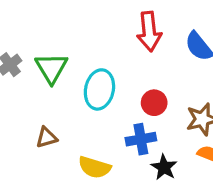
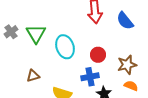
cyan ellipse: (99, 89) -> (65, 47), turned -30

